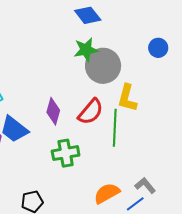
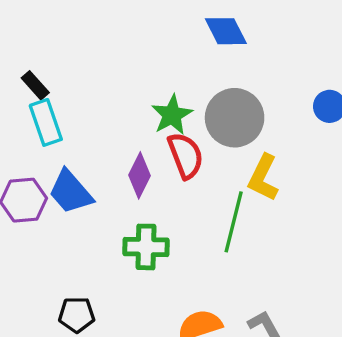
green star: (86, 50) -> (172, 115), moved, turned -30
red semicircle: (91, 112) -> (186, 156), moved, turned -72

